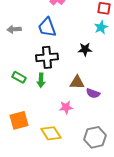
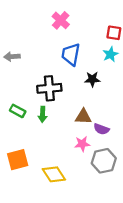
blue trapezoid: (47, 27) -> (71, 54), moved, turned 30
pink star: (66, 107) -> (82, 144), moved
gray hexagon: (95, 137) -> (104, 161), moved

